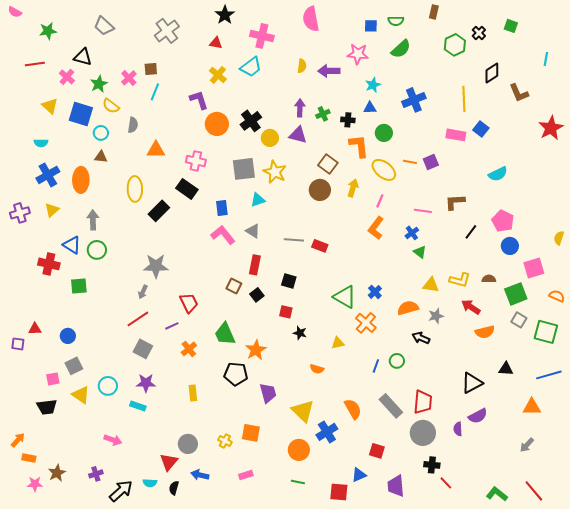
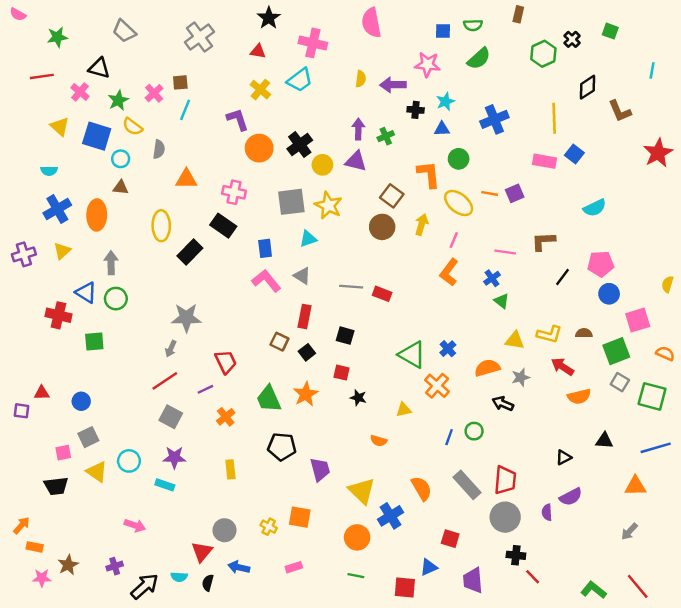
black cross: (348, 120) -> (416, 110), moved
pink pentagon: (503, 221) -> (601, 264), turned -30
orange star: (256, 350) -> (306, 394), moved
black triangle: (472, 383) -> (564, 457), size x0.6

